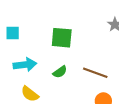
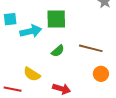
cyan arrow: (25, 65) -> (31, 31), moved

